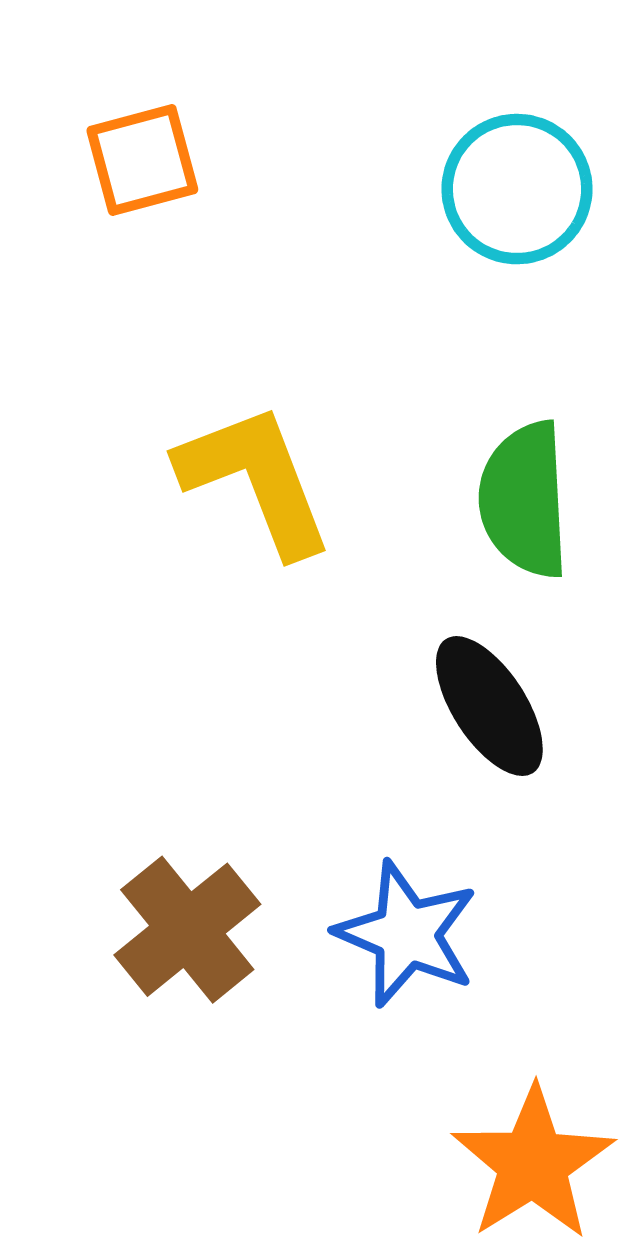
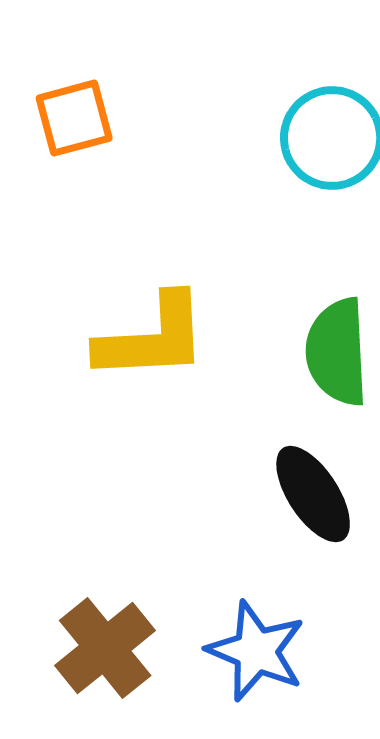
yellow L-shape: (256, 479) -> (152, 338), turned 108

